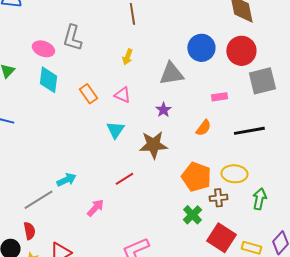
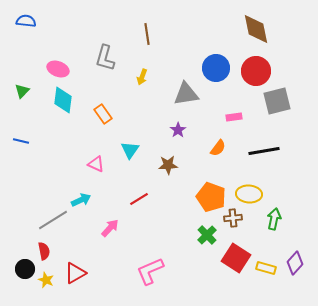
gray L-shape: (72, 38) -> (105, 58), moved
pink triangle: (122, 95) -> (96, 164), moved
brown star: (153, 145) -> (168, 165), size x0.7

